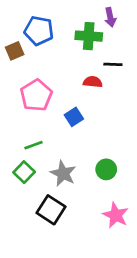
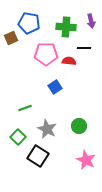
purple arrow: (110, 17) -> (91, 21), moved
pink pentagon: (36, 95) -> (46, 54), moved, turned 30
green square: (24, 172) -> (18, 137), moved

